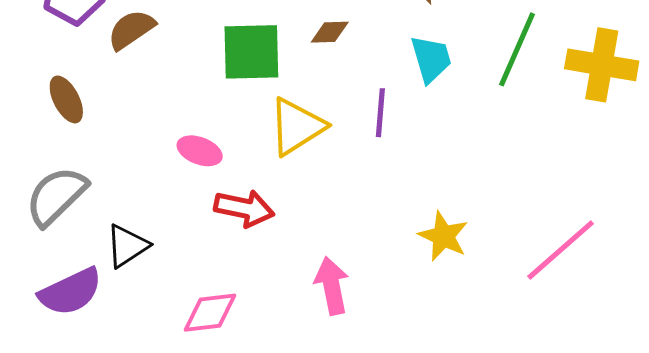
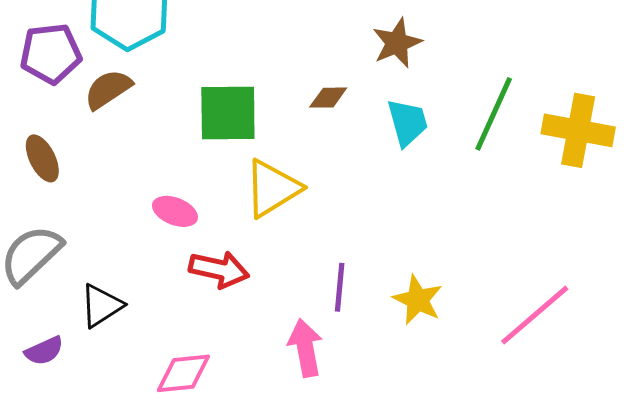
brown diamond: (330, 32) -> (328, 98), moved
purple line: (380, 113) -> (340, 287), moved
purple semicircle: (71, 292) -> (44, 351), size x0.6

